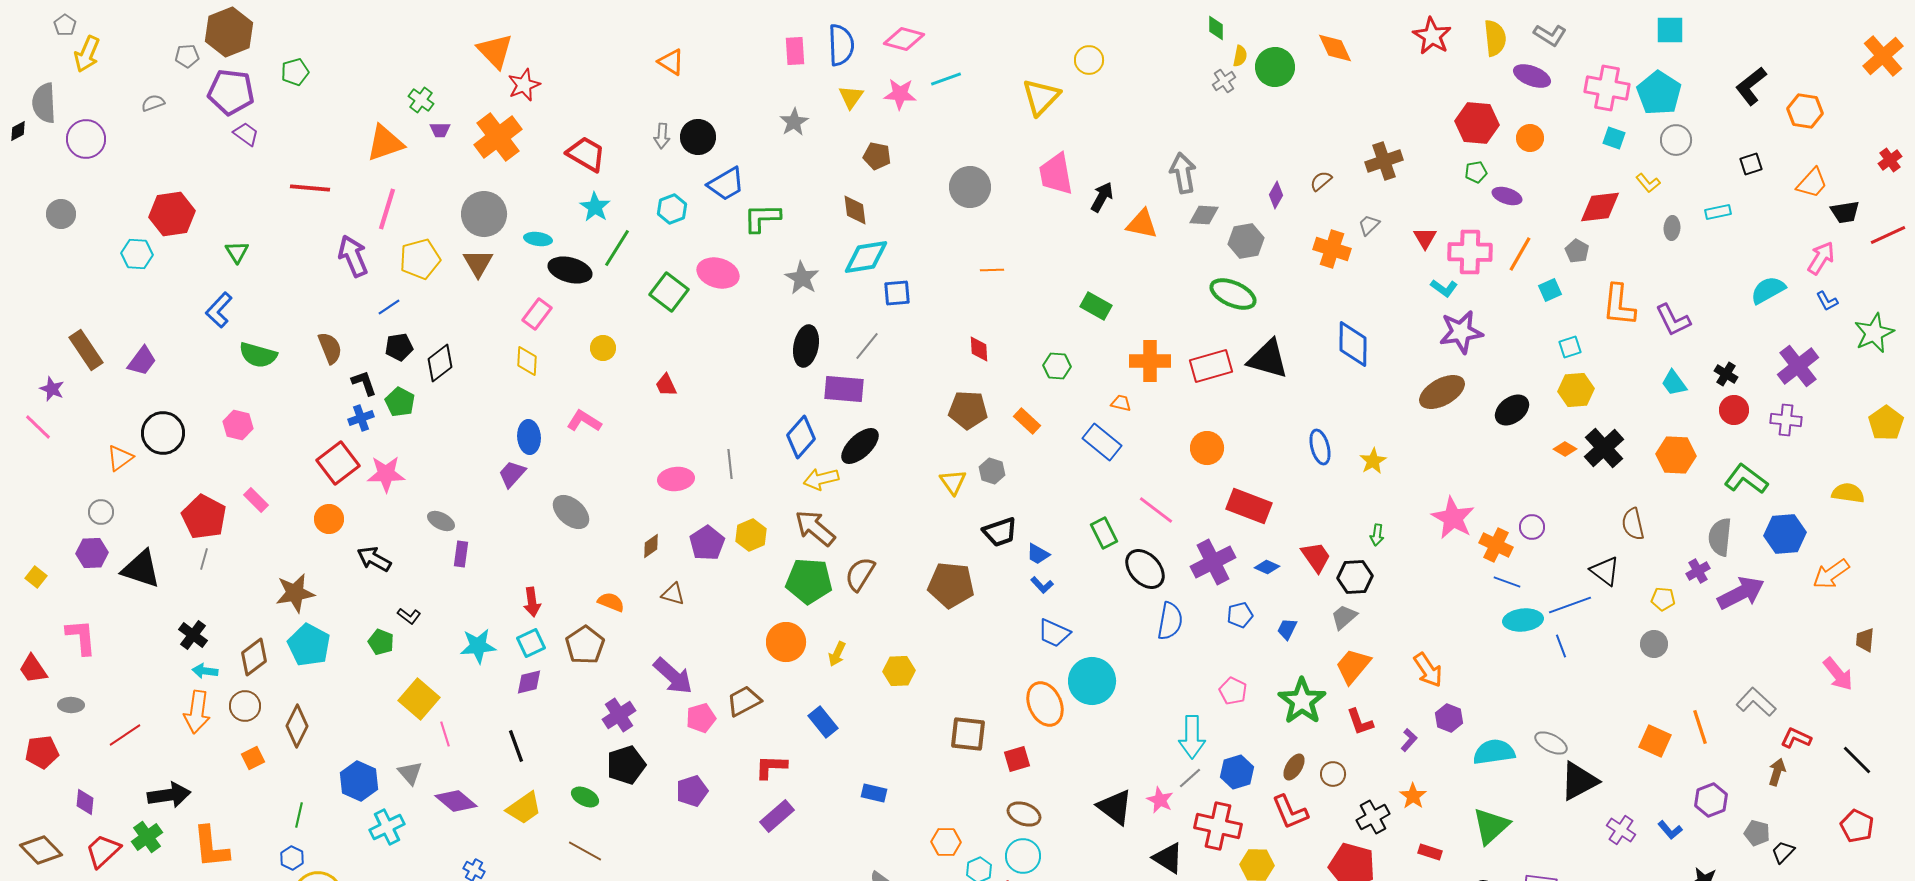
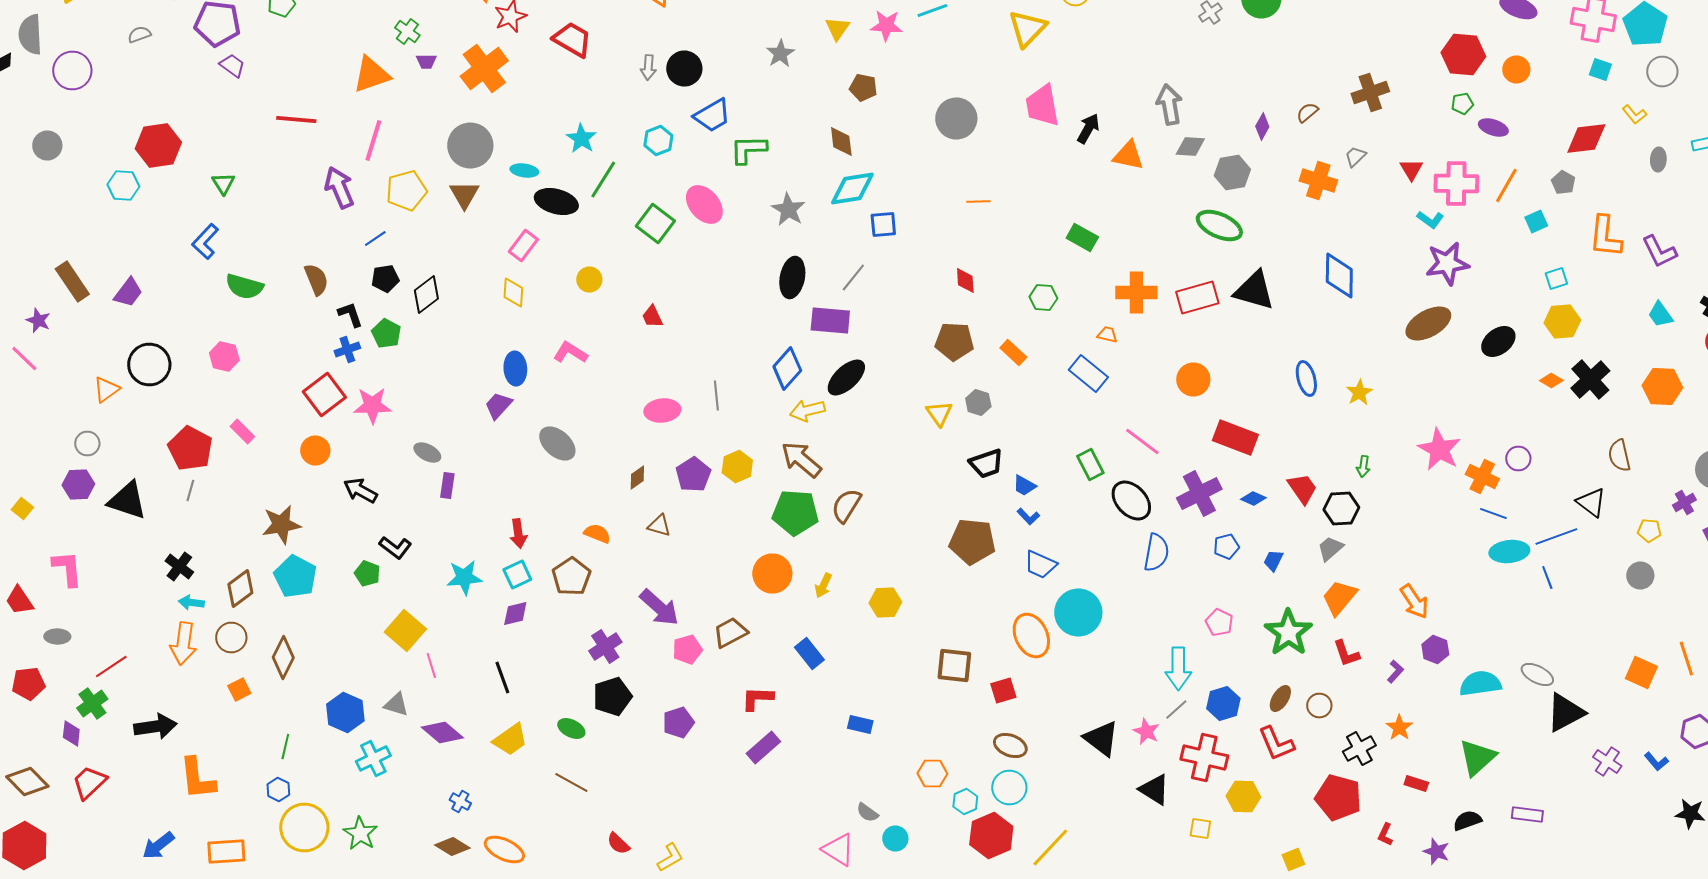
red trapezoid: (586, 154) -> (572, 40), moved
pink ellipse: (718, 273) -> (704, 204), turned 33
brown pentagon: (951, 585) -> (972, 542), moved
black L-shape: (409, 616) -> (395, 548), size x1.4
gray triangle: (410, 773) -> (396, 704), turned -32
green cross: (147, 837) -> (92, 704), moved

